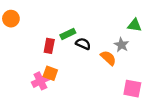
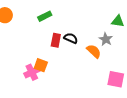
green rectangle: (68, 34) -> (45, 16), moved
red rectangle: (49, 46) -> (56, 40), moved

